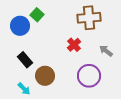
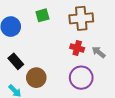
green square: (37, 15) -> (42, 15), moved, turned 32
red cross: (74, 45) -> (77, 48), moved, turned -32

